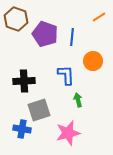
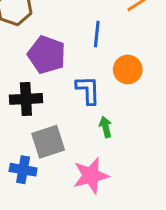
purple pentagon: (45, 34) -> (47, 55), moved

